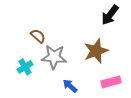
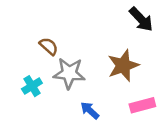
black arrow: (110, 15) -> (141, 19), turned -80

